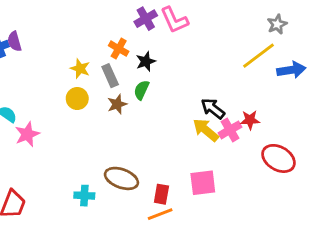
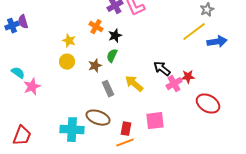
gray rectangle: (110, 76) -> (108, 89), moved
yellow arrow: (206, 130) -> (134, 84), moved
cyan cross: (84, 196) -> (72, 130), size x1.6

